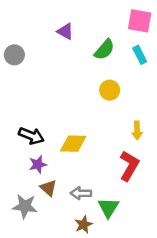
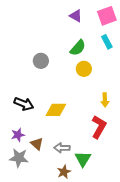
pink square: (140, 21) -> (107, 16), turned -30
purple triangle: (65, 31) -> (76, 16), moved
green semicircle: (104, 50) -> (78, 48), moved
gray circle: (14, 55) -> (41, 61), moved
purple star: (38, 164) -> (18, 135), moved

